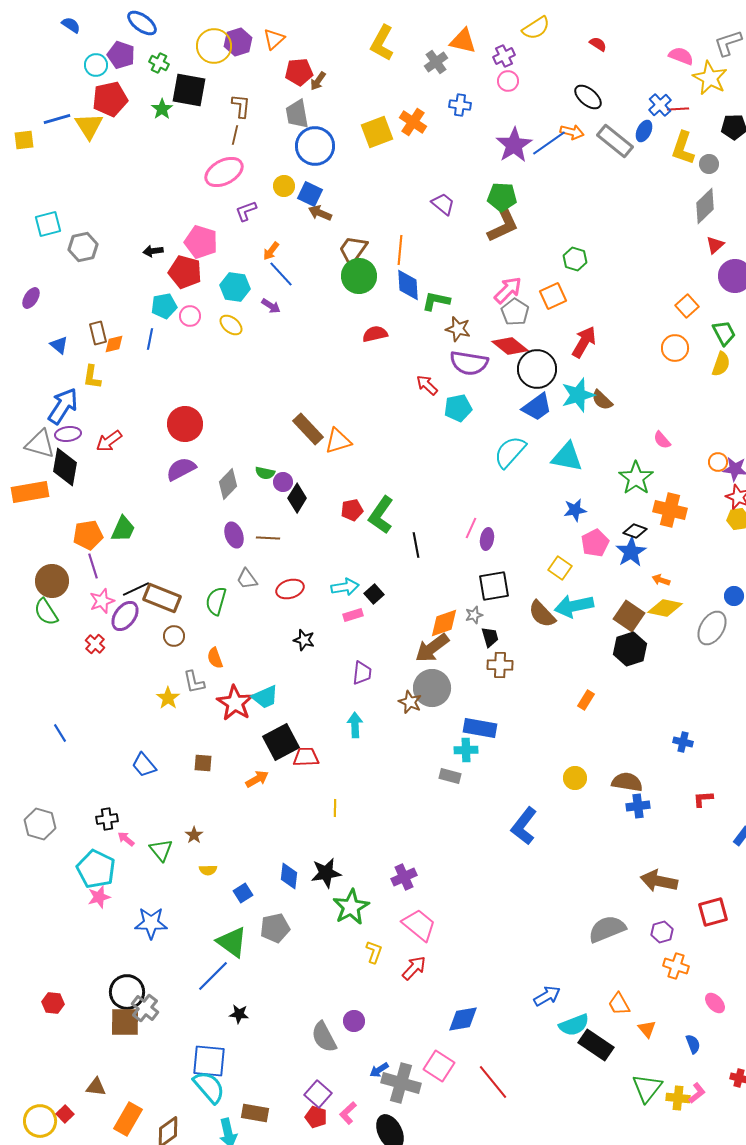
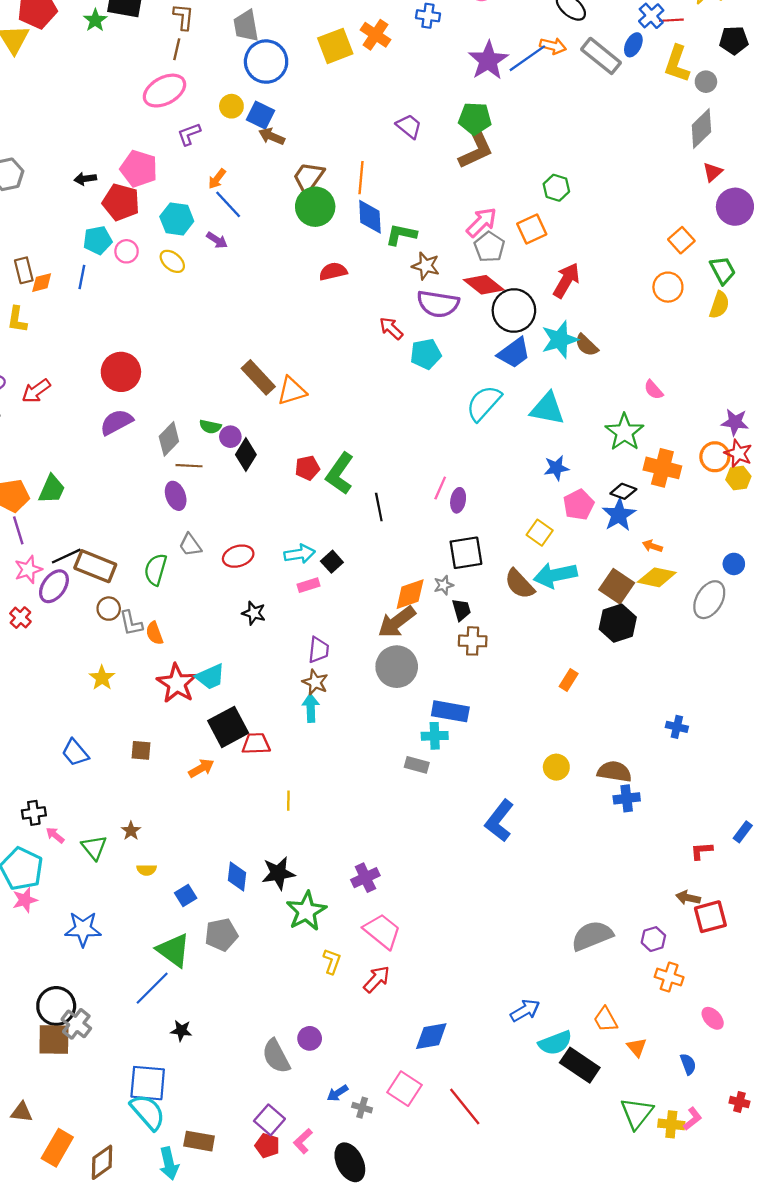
orange circle: (718, 462) -> (715, 457), moved, size x1.4
brown line: (268, 538) -> (189, 466), moved
gray L-shape: (194, 682) -> (131, 623), moved
brown star: (410, 702) -> (315, 682), moved
red L-shape: (703, 799) -> (701, 851), moved
brown arrow: (659, 881) -> (688, 898), moved, size x0.6
gray cross: (401, 1083) -> (362, 1108), size x0.5

